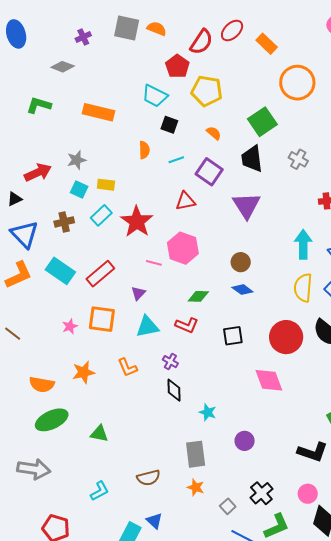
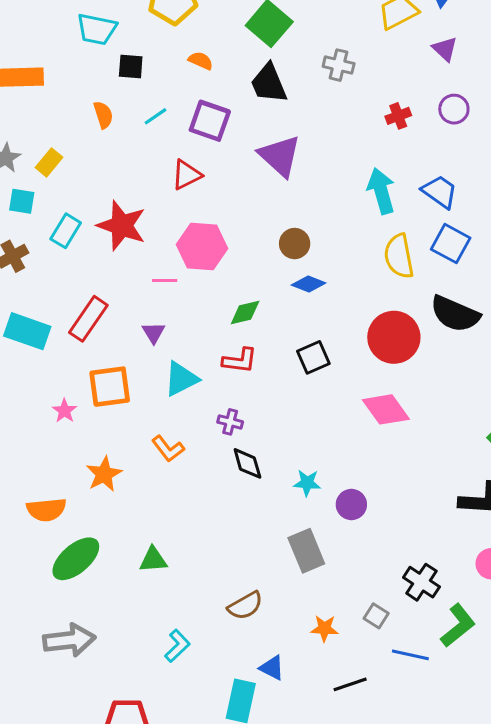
yellow rectangle: (106, 185) -> (49, 162), moved, turned -42
purple circle: (245, 441) -> (351, 504), moved
orange star: (196, 487) -> (324, 628), moved

